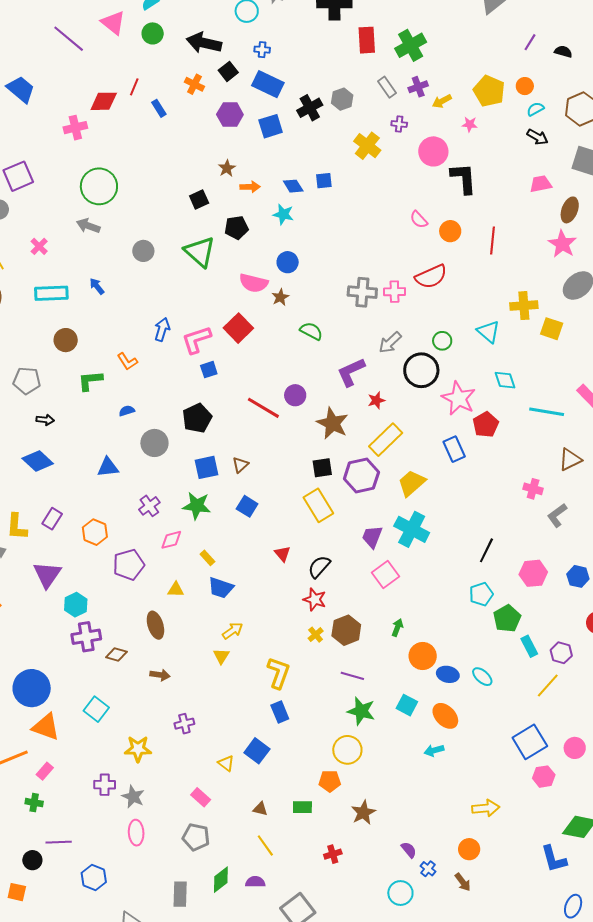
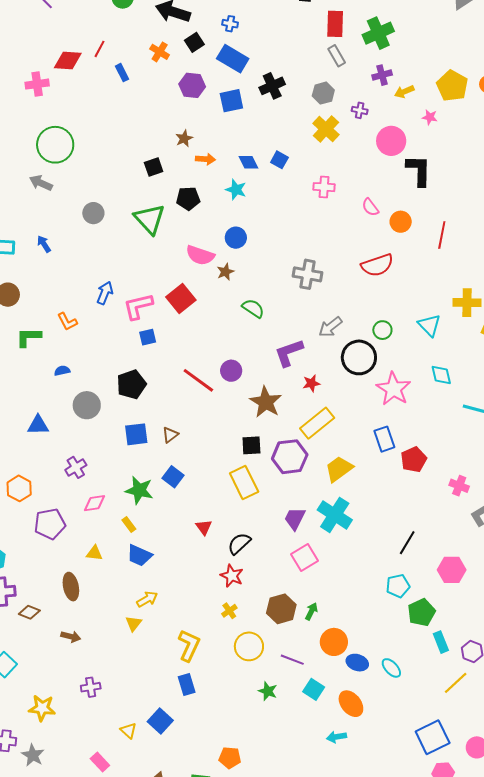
gray rectangle: (387, 87) -> (337, 56), moved
gray hexagon: (342, 99) -> (323, 93), moved
blue square: (324, 181) -> (279, 160), turned 30
pink cross: (394, 292) -> (324, 187), moved
red pentagon: (486, 425) -> (414, 460), moved
green star: (197, 506) -> (139, 490), moved
brown hexagon: (346, 630) -> (281, 609), moved
purple line: (352, 676) -> (292, 660), moved
green star: (361, 711) -> (268, 691), size x0.7
yellow circle: (347, 750) -> (249, 646), moved

